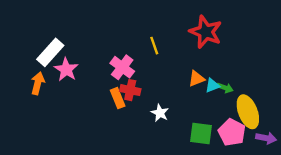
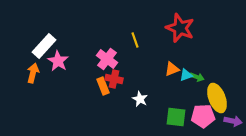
pink pentagon: (232, 132) -> (203, 116), turned -30

